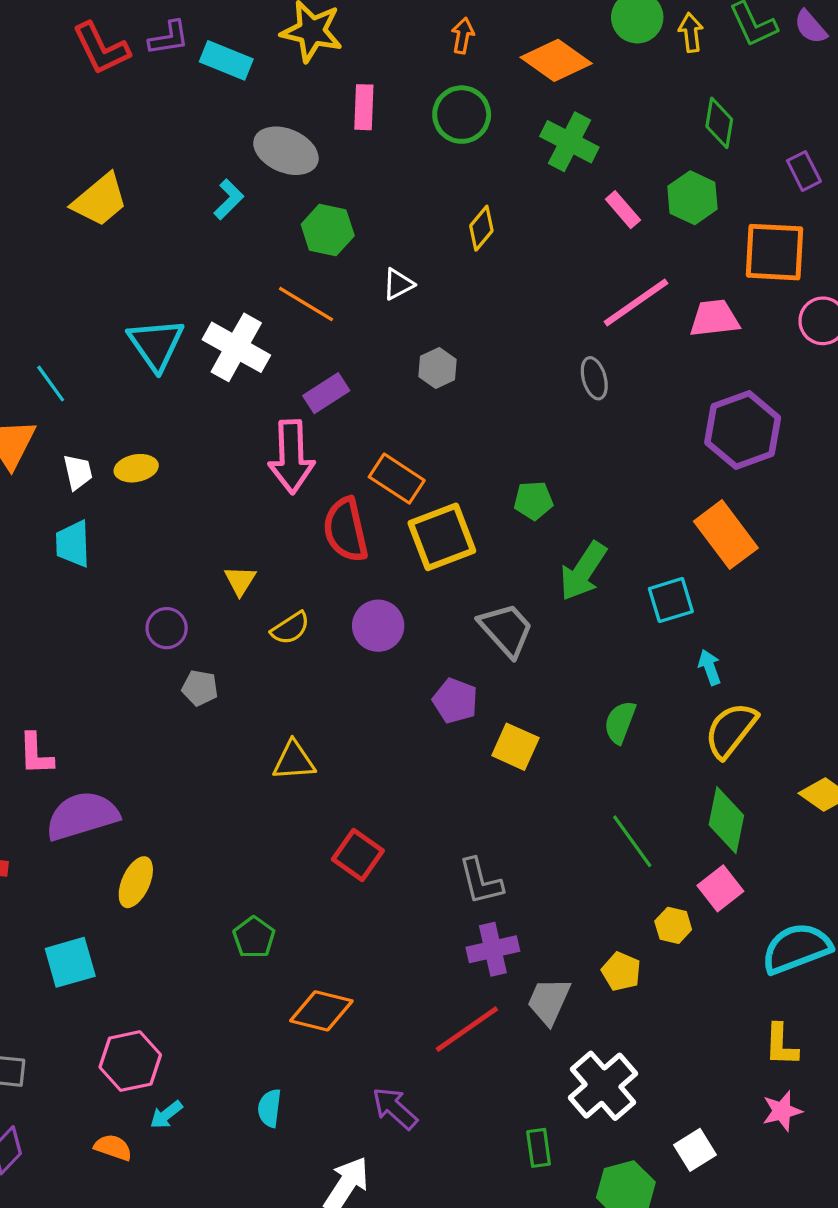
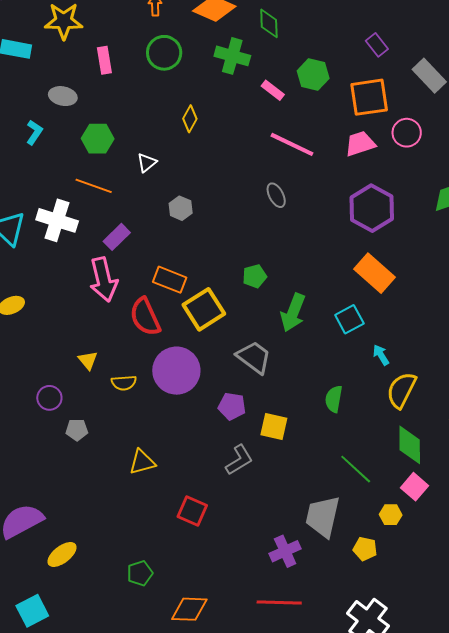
green diamond: (719, 123) -> (269, 23), moved
gray ellipse: (286, 151) -> (63, 96), size x0.7
pink line: (636, 302) -> (292, 144), turned 72
pink trapezoid: (714, 318) -> (360, 144), moved
purple circle: (378, 626) -> (176, 371), size x1.5
yellow semicircle: (290, 628) -> (124, 383), turned 40
gray L-shape: (481, 881) -> (239, 460), moved, turned -96
yellow ellipse: (136, 882) -> (62, 554), turned 40
green pentagon: (254, 937) -> (140, 573), turned 30
gray trapezoid: (549, 1001) -> (323, 517), moved, size x1.4
red line: (467, 1029) -> (279, 602), turned 48

